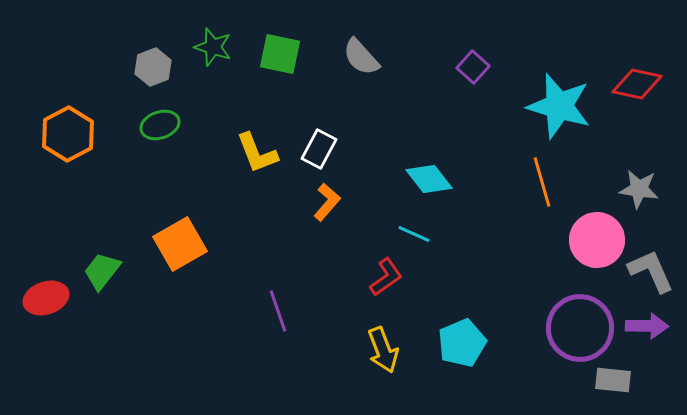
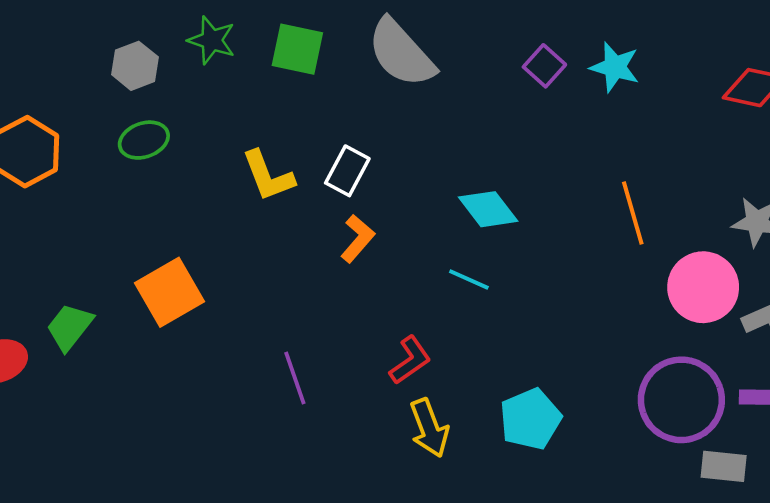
gray semicircle: (361, 57) -> (401, 53), size x1.5
cyan star: (559, 106) -> (615, 67), moved, size x0.6
red L-shape: (386, 277) -> (410, 360), moved

